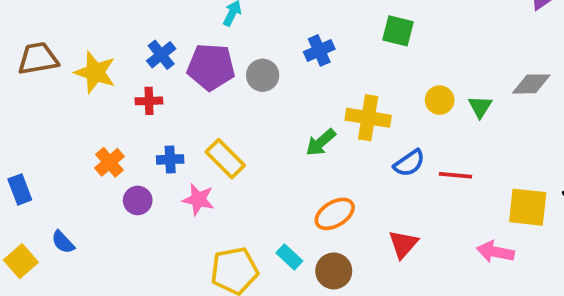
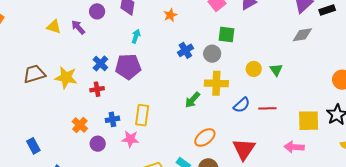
gray circle: (263, 75) -> (212, 54), moved
gray diamond: (531, 84) -> (302, 35), moved
yellow rectangle: (225, 159) -> (142, 115), turned 60
red triangle: (403, 244) -> (244, 149), size x1.4

